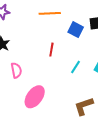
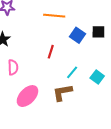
brown L-shape: (84, 106) -> (62, 92), moved

